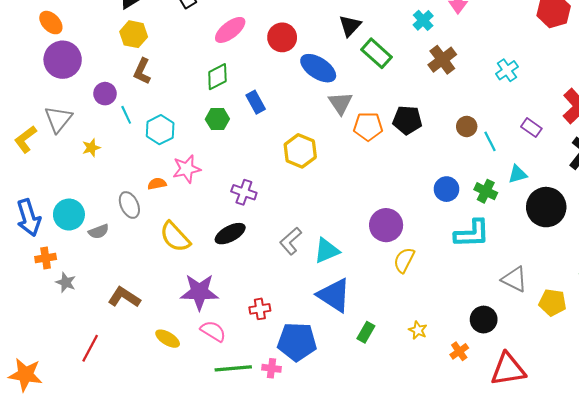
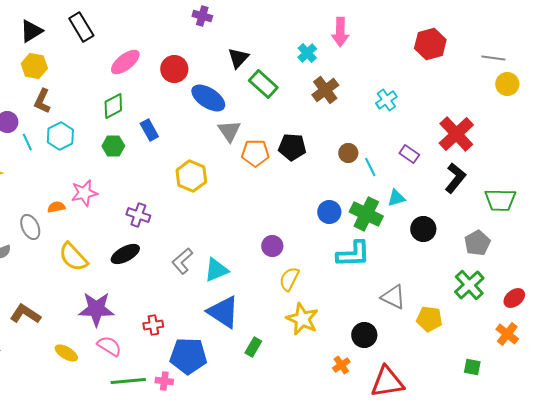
cyan hexagon: (160, 130) -> (60, 136), moved
green cross: (486, 191) -> (366, 214), size x1.5
black circle: (546, 207) -> (423, 229), size x0.7
purple circle: (386, 225) -> (272, 246), size x0.7
yellow star: (418, 330) -> (302, 319), moved, size x1.8

